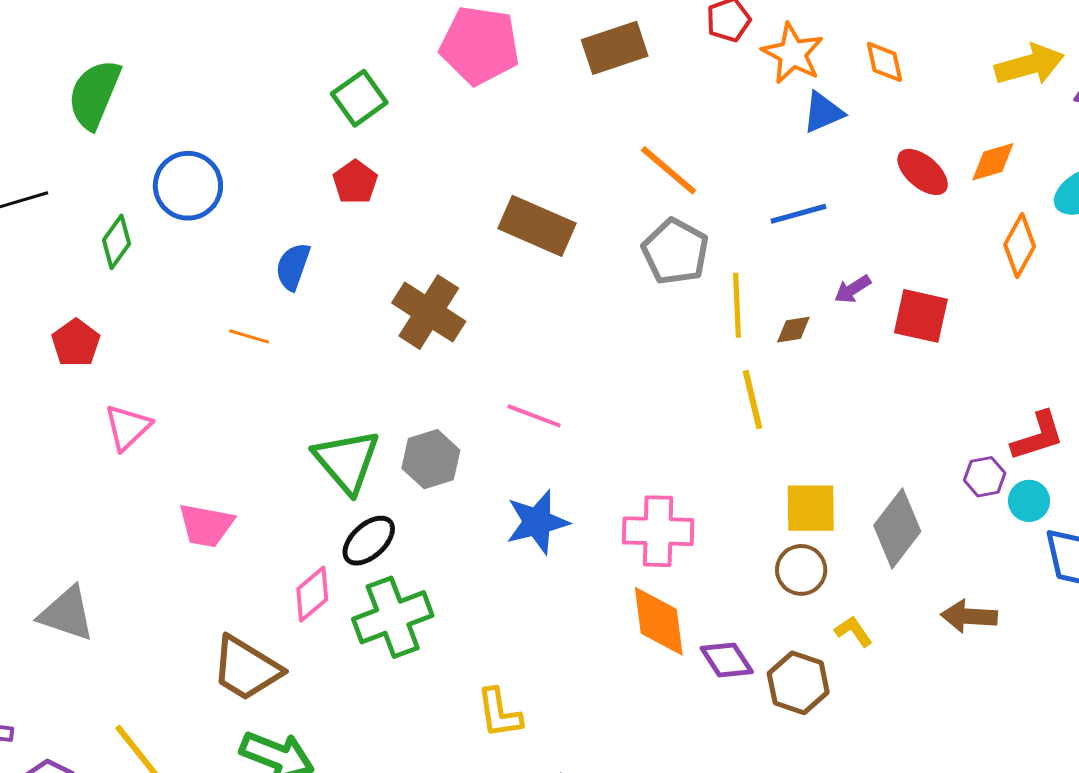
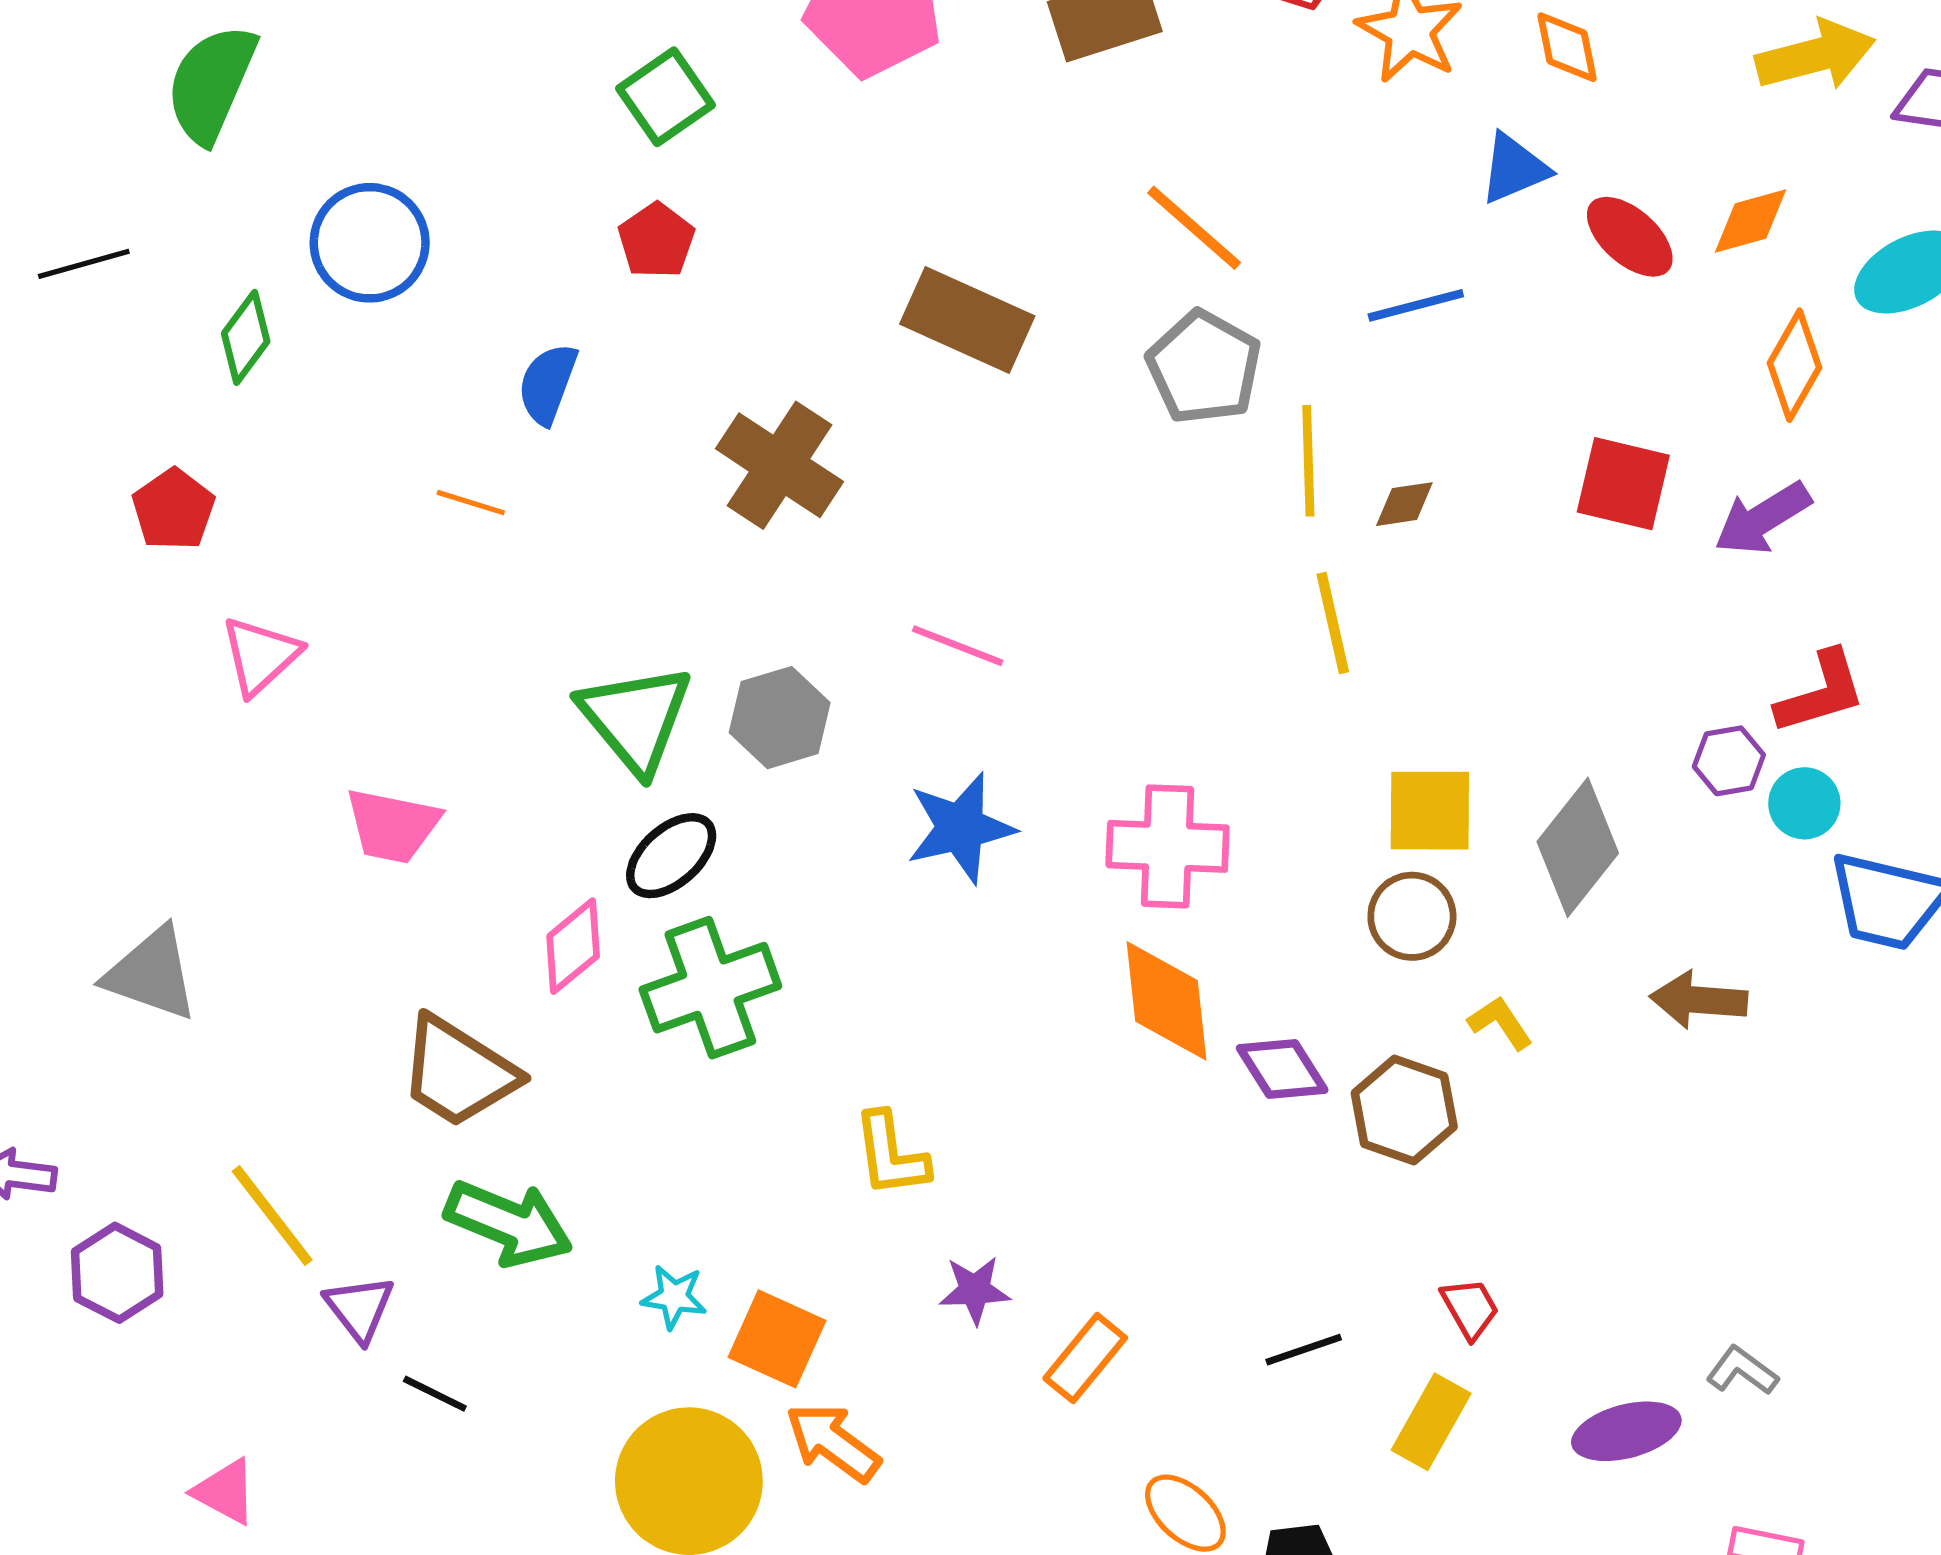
blue triangle: (823, 112) -> (1514, 169), moved
purple arrow: (852, 289) -> (1763, 518), moved, size x1.5

